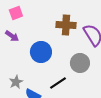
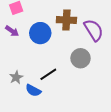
blue circle: (41, 52) -> (40, 33), moved
black line: (58, 83) -> (48, 74), moved

